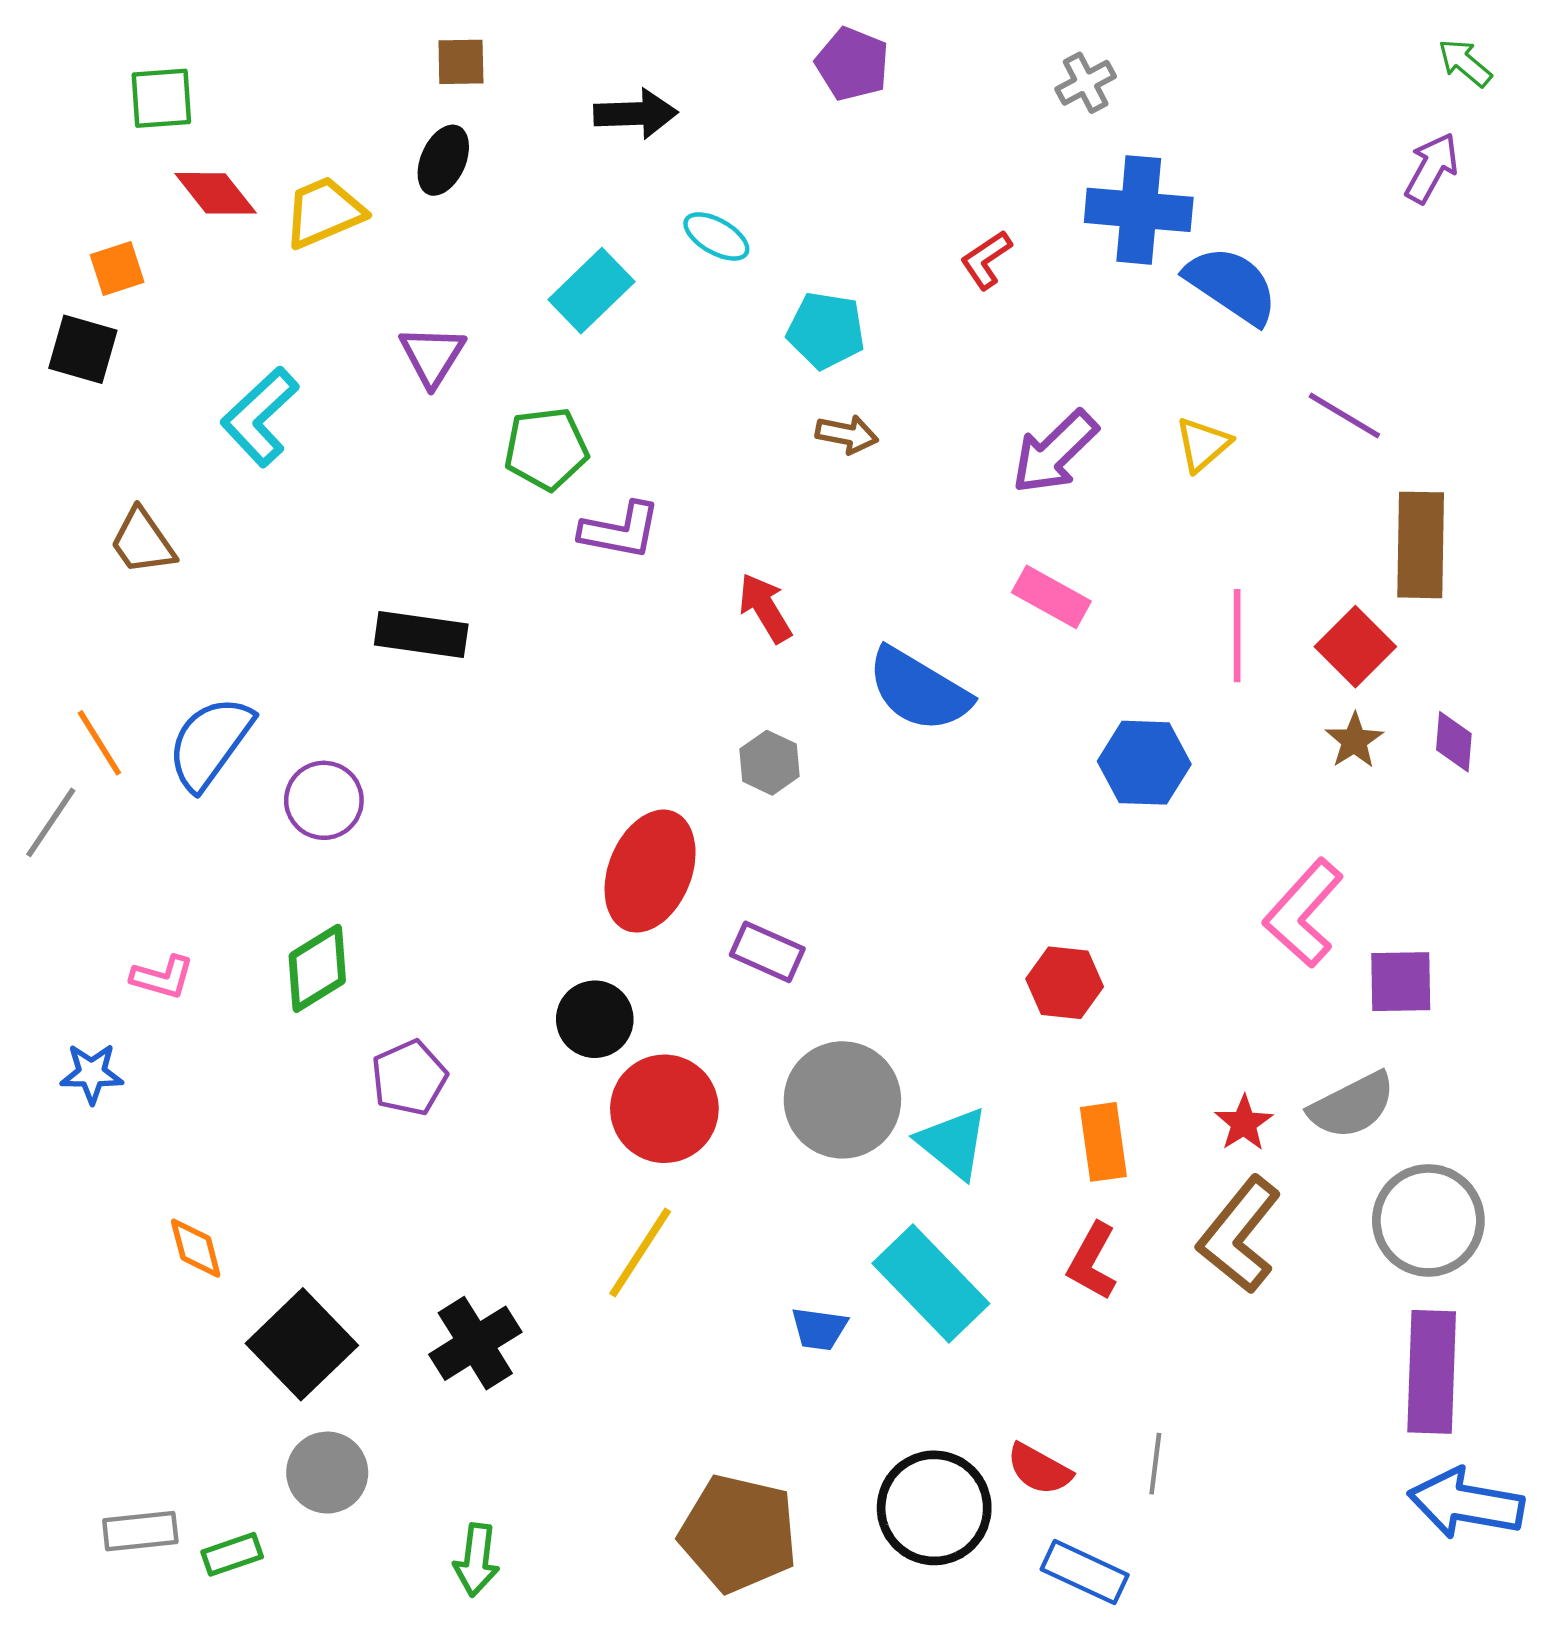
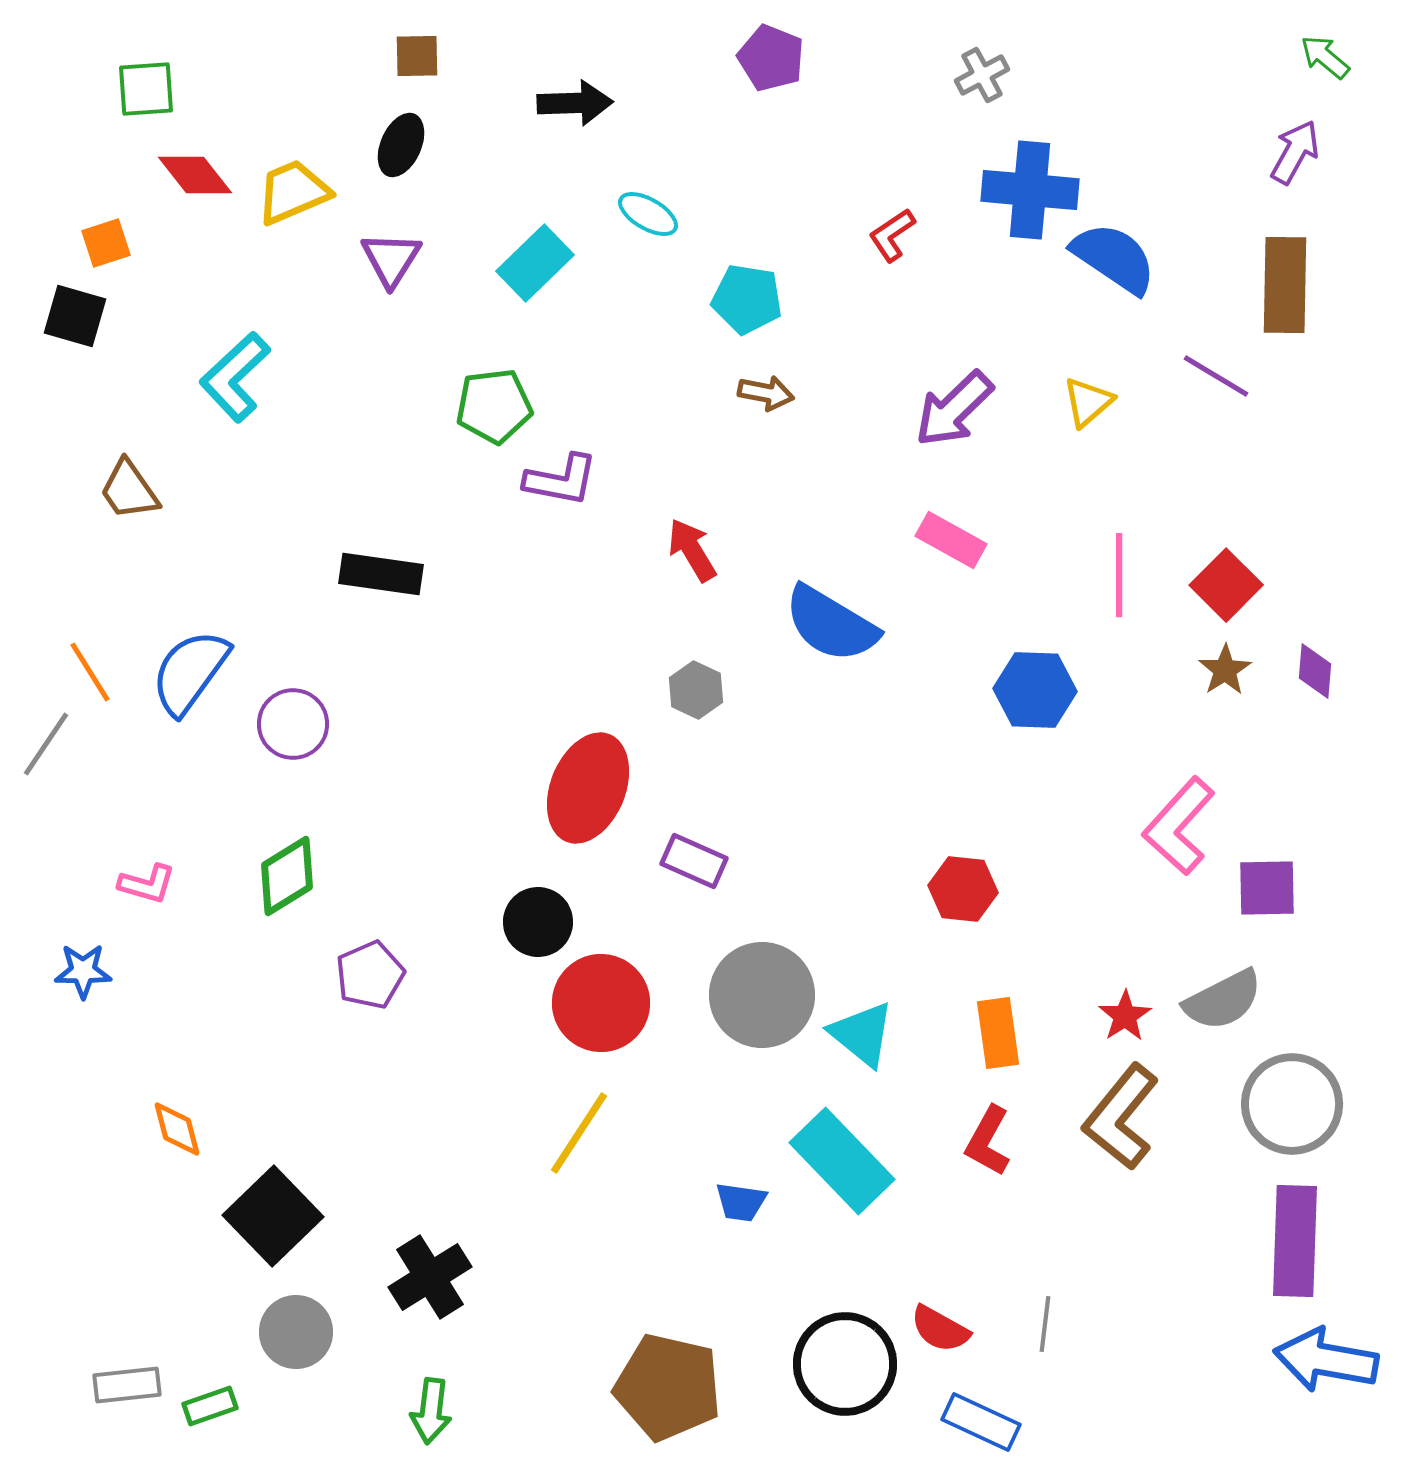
purple triangle: (432, 356) -> (391, 259), moved
brown rectangle: (1421, 545) -> (1285, 285), moved
black cross: (475, 1343) -> (430, 1277), moved

